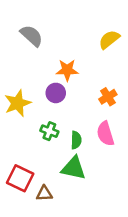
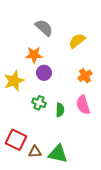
gray semicircle: (32, 36) -> (44, 28), moved
yellow semicircle: (109, 39) -> (77, 41), moved
orange star: (67, 70) -> (34, 55), moved
green triangle: (74, 168) -> (58, 154), moved

